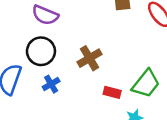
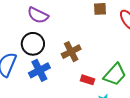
blue cross: (51, 84) -> (39, 70), size x1.5

